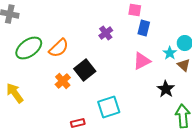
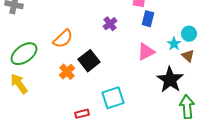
green ellipse: (29, 48) -> (24, 54), moved
black star: (166, 89) -> (170, 80), size x1.5

